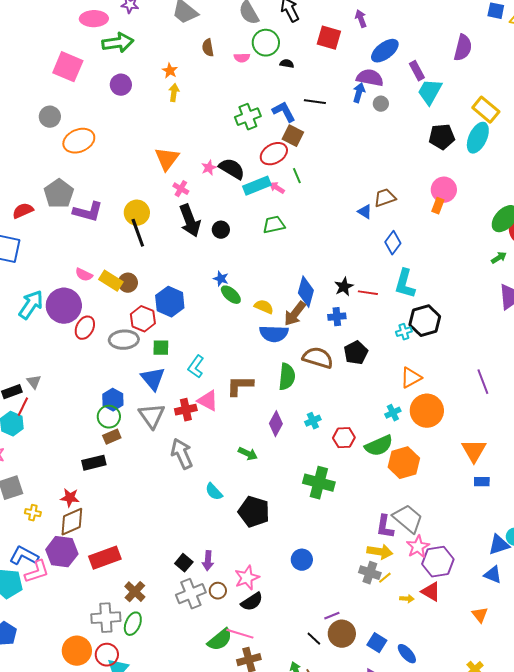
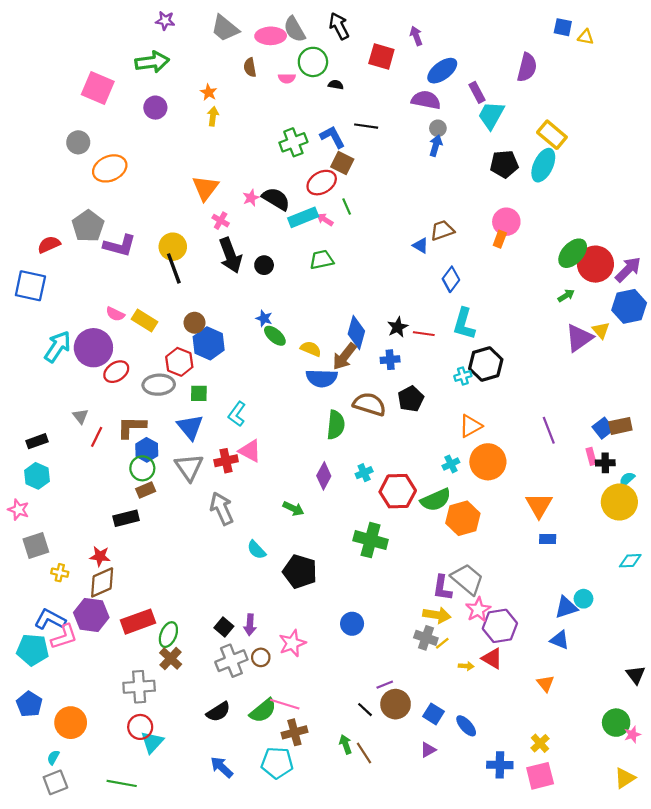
pink ellipse: (94, 19) -> (271, 36), moved
blue arrow: (359, 93) -> (436, 146), moved
brown circle: (128, 283) -> (194, 323), moved
red ellipse: (85, 328) -> (116, 372), turned 30
gray triangle: (34, 382) -> (80, 416), moved
brown L-shape: (240, 386) -> (131, 427), moved
red line: (23, 407) -> (97, 437), moved
red hexagon: (344, 438) -> (398, 491), size x1.5
black semicircle: (252, 602) -> (218, 712), moved
green ellipse: (133, 624) -> (168, 635), moved
orange circle: (77, 651) -> (71, 723), moved

